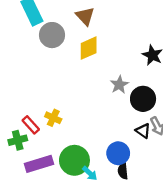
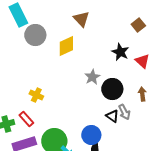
brown triangle: (85, 16) -> (81, 19), moved
yellow cross: (53, 118) -> (36, 95), moved
red rectangle: (31, 125) -> (26, 119), moved

